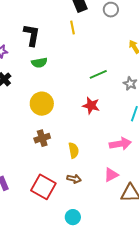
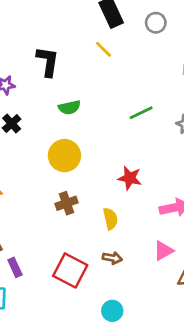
yellow line: (72, 28) -> (104, 49), turned -32
green semicircle: (39, 63) -> (69, 107), moved
red star: (91, 106) -> (130, 178), moved

